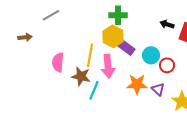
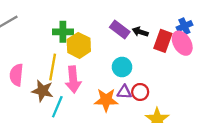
green cross: (118, 15) -> (63, 32), moved
purple rectangle: (126, 47) -> (120, 30), moved
red circle: (167, 65) -> (140, 92), moved
purple triangle: (158, 89) -> (124, 92), moved, turned -40

